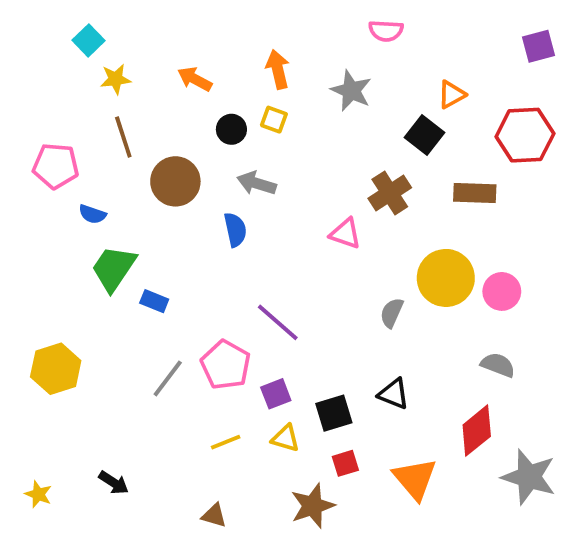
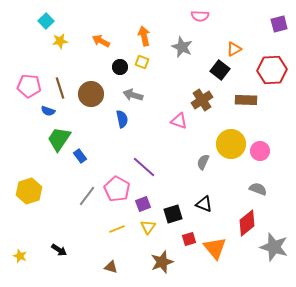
brown line: (123, 137) -> (60, 88), moved
blue rectangle: (154, 301) -> (80, 156), turned 32
yellow triangle: (286, 438) -> (148, 227), turned 49
red square: (345, 463) -> (189, 239), moved

